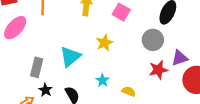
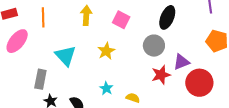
cyan triangle: (70, 57) -> (65, 56), moved, turned -30

